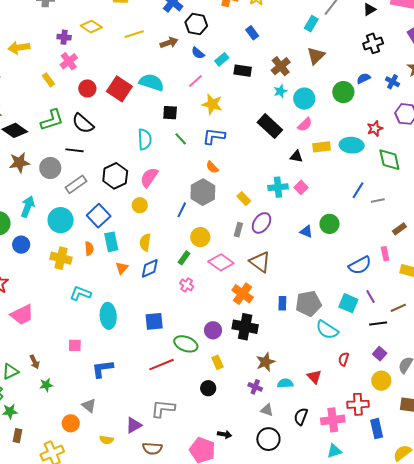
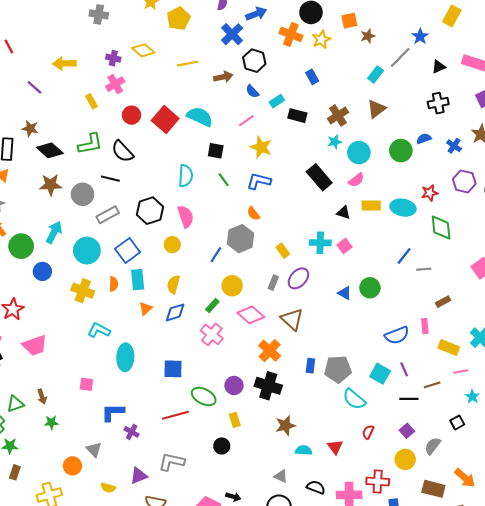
pink semicircle: (149, 177) -> (186, 216), turned 120
pink cross: (187, 285) -> (212, 334), size x1.5
purple cross: (255, 387) -> (132, 432), moved
black semicircle: (301, 417) -> (316, 487), turned 84

